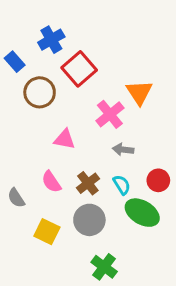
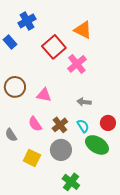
blue cross: (51, 40) -> (27, 21), moved
brown circle: (40, 92) -> (15, 87), moved
orange triangle: (139, 92) -> (83, 30), moved, turned -30
pink cross: (110, 114) -> (77, 64), moved

